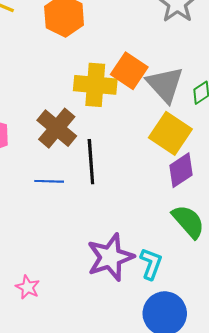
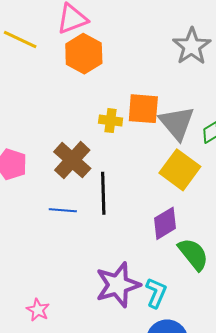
orange square: (129, 71) -> (143, 109), turned -32
yellow cross: (95, 85) -> (111, 121), size x0.6
purple diamond: (181, 170) -> (165, 223), moved

